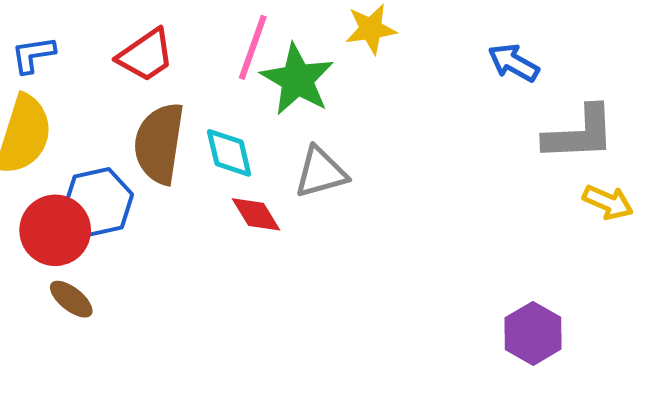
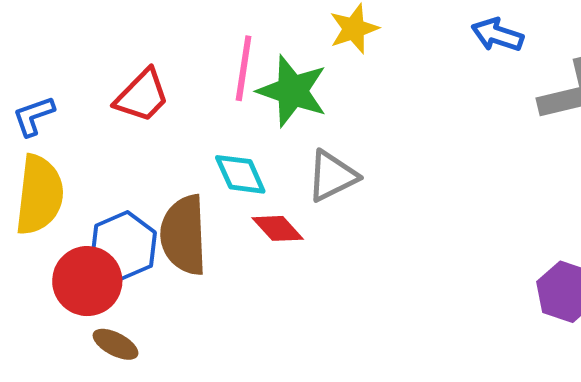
brown semicircle: (159, 143) -> (184, 235), moved

